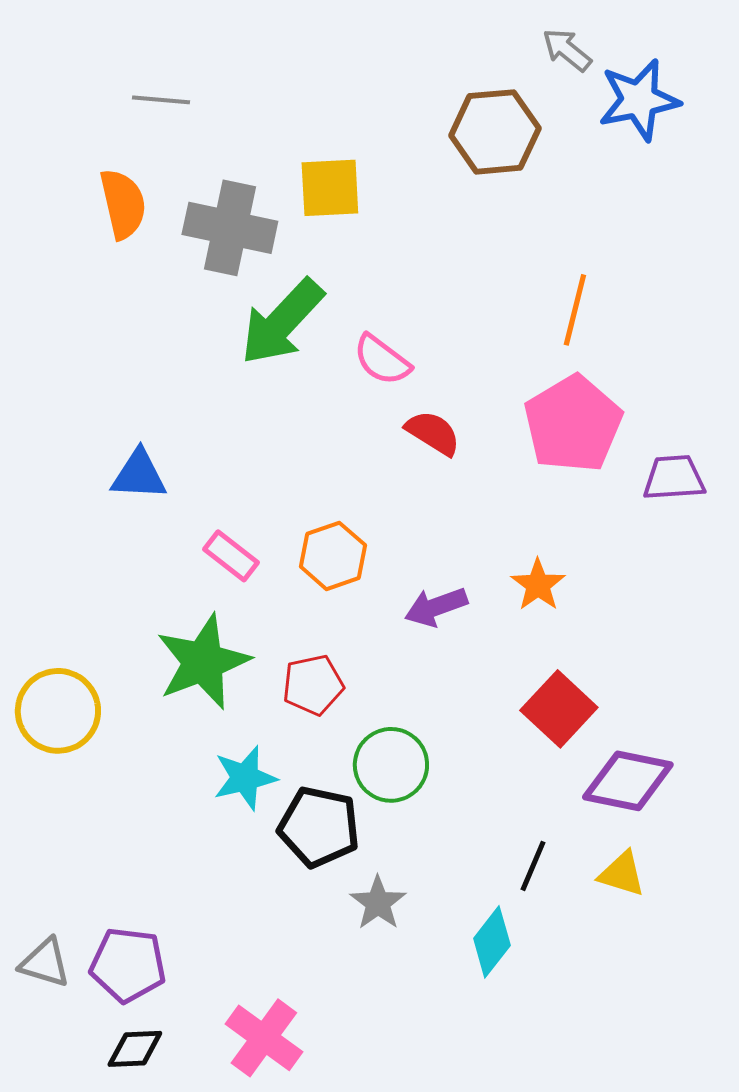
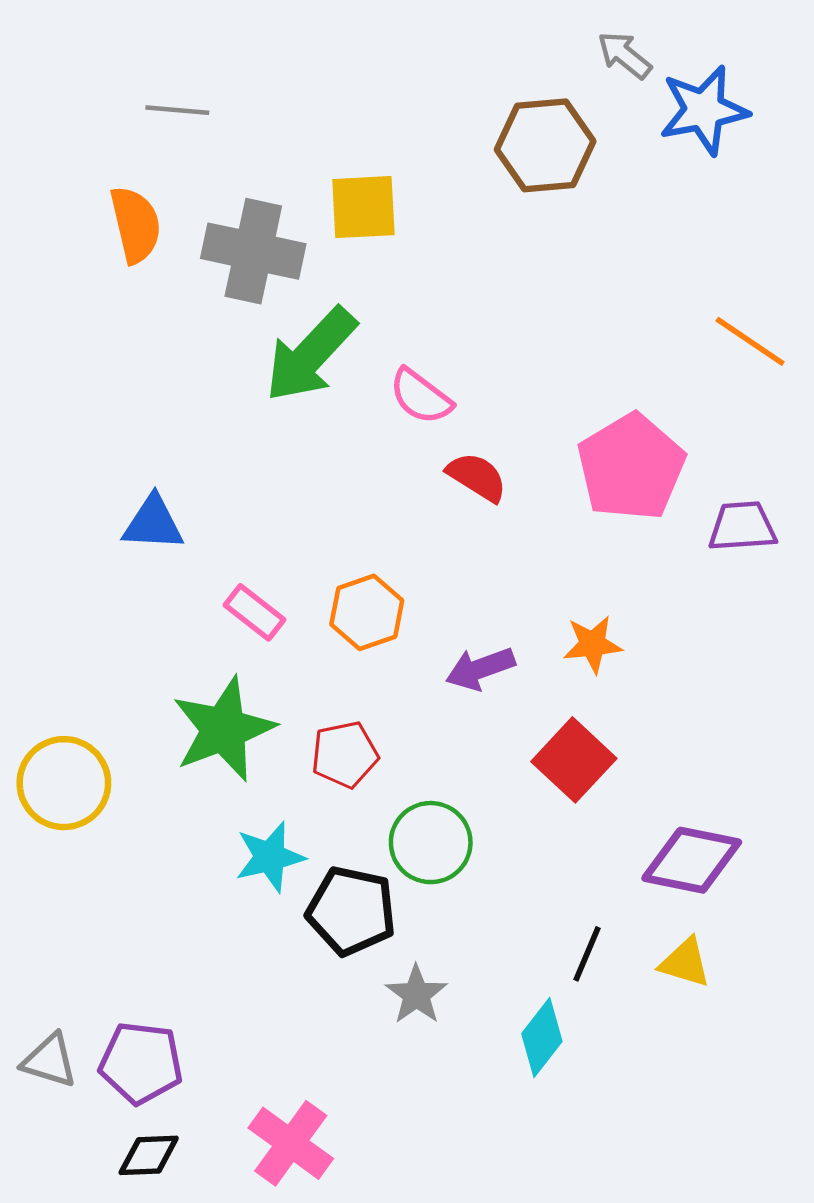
orange line: (575, 310) -> (750, 341), moved, turned -70
orange star: (538, 585) -> (593, 644), turned 30
red square: (559, 709) -> (574, 760), moved

